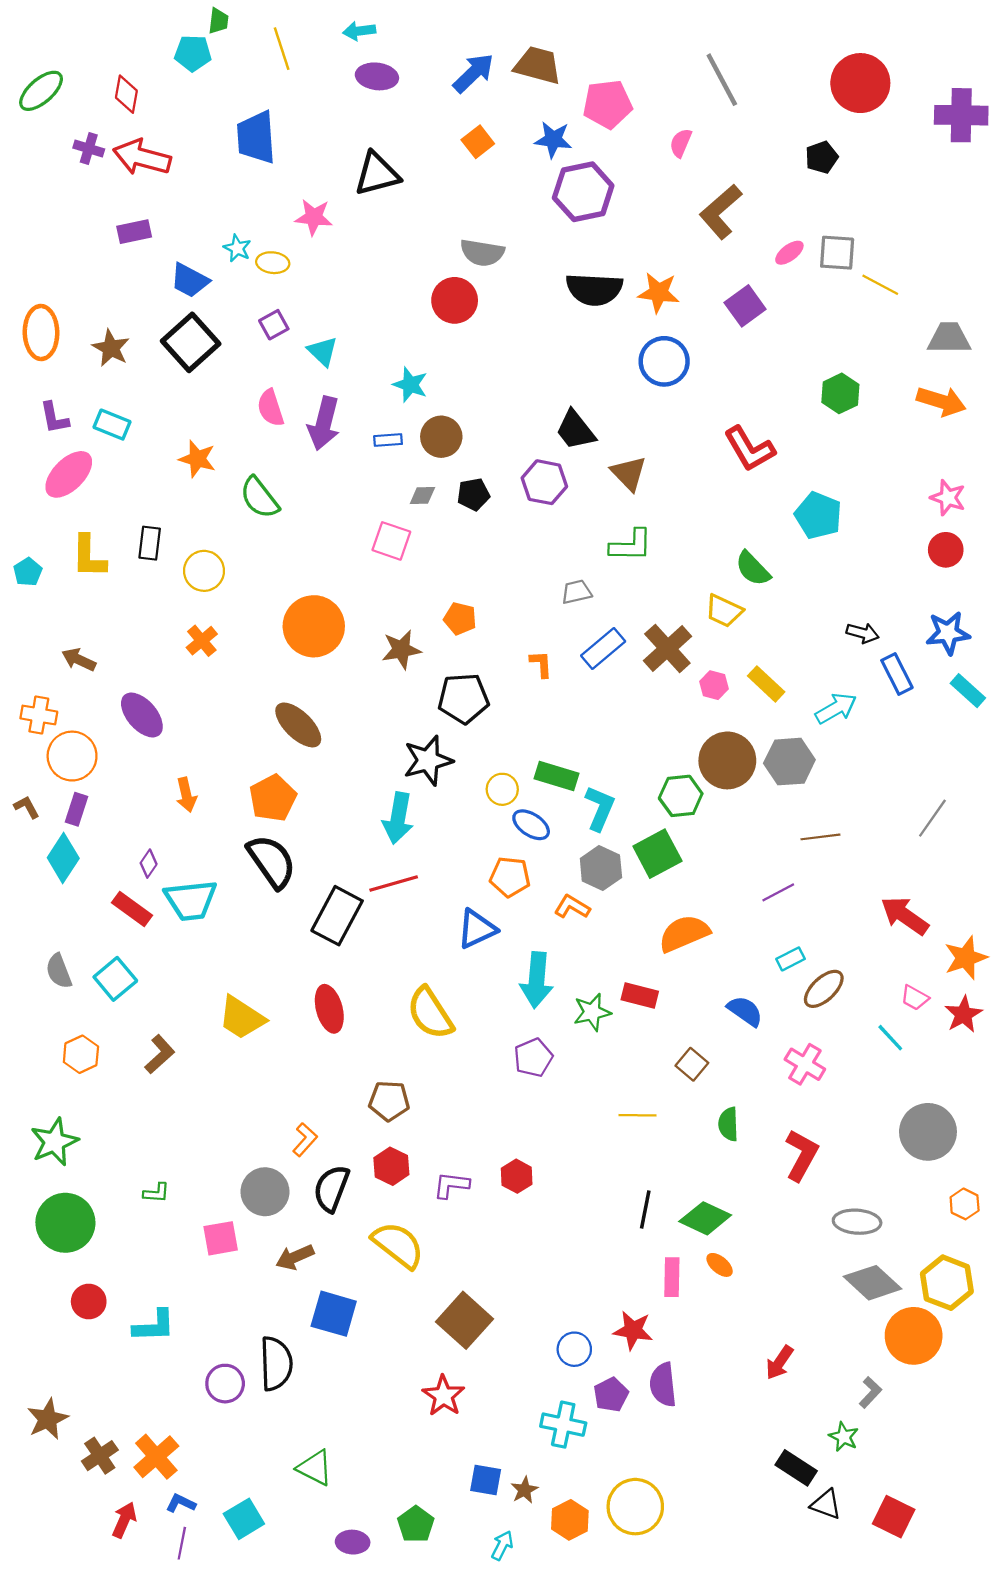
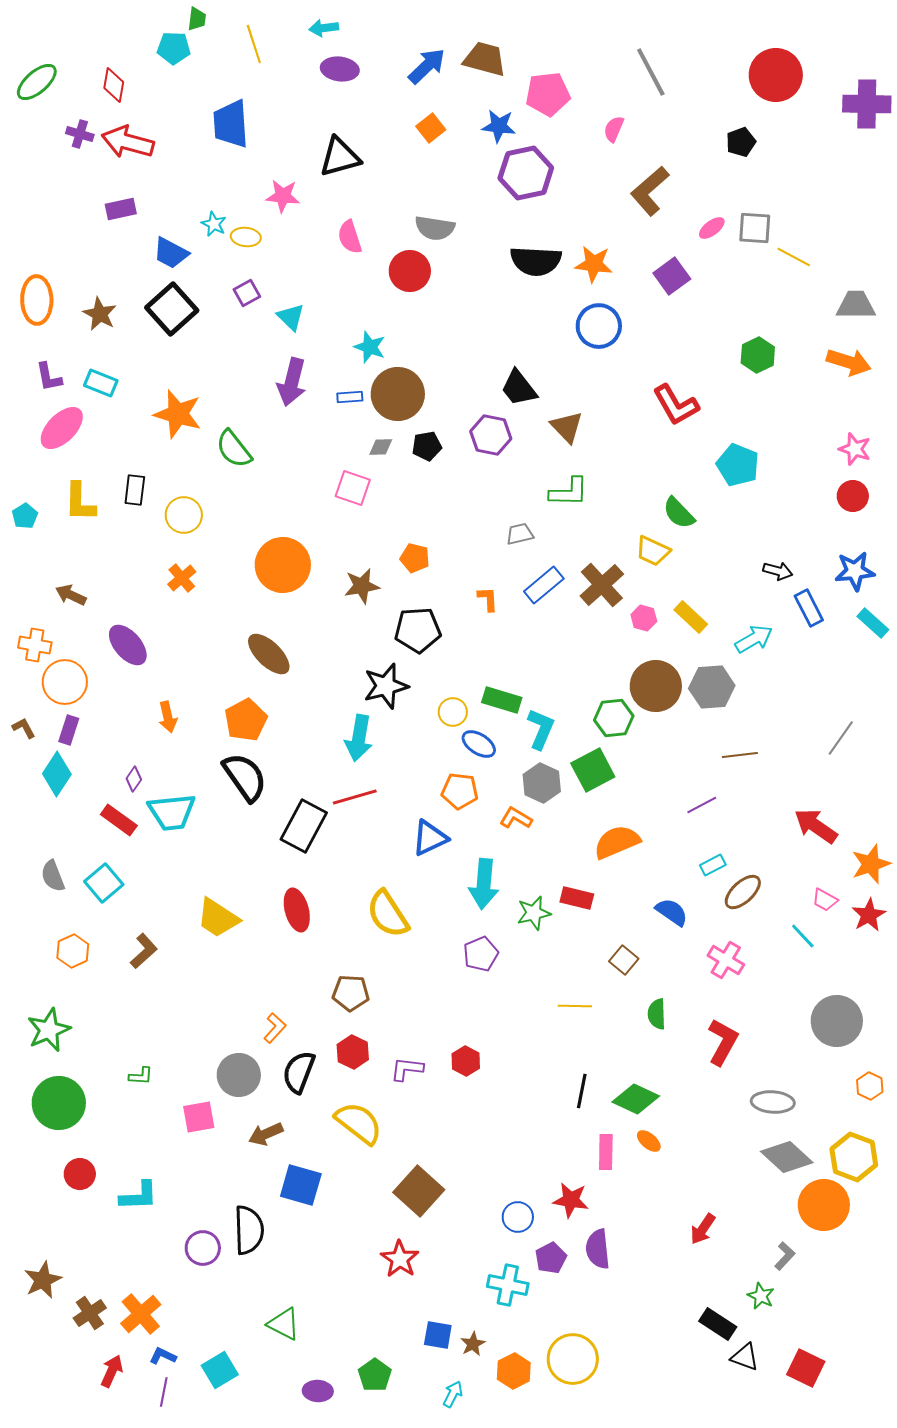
pink semicircle: (271, 408) -> (350, 237), moved
brown circle: (441, 437) -> (398, 394), size x1.4
orange star: (197, 459) -> (178, 414), size x1.4

